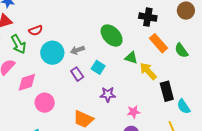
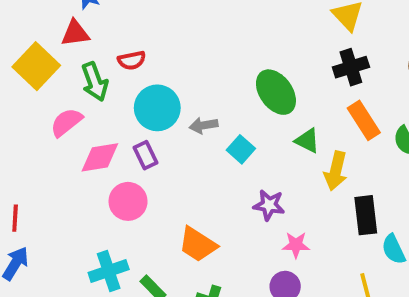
black cross: (148, 17) -> (351, 67), turned -36
gray arrow: (77, 50) -> (204, 125), moved
yellow arrow: (148, 71) -> (336, 171), turned -132
purple rectangle: (77, 74) -> (146, 155), moved
purple star: (108, 94) -> (269, 205), moved

